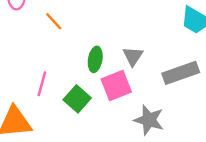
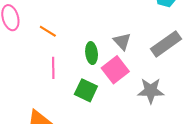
pink line: (42, 84) -> (53, 68), moved

